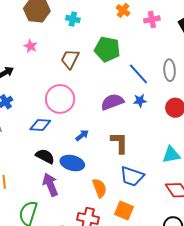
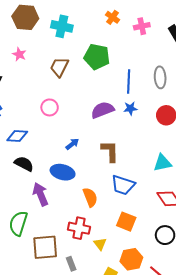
cyan cross: (73, 19) -> (62, 26), size x1.5
blue line: (138, 74) -> (129, 81), turned 45
pink circle: (60, 99) -> (50, 107), size x0.6
blue diamond: (40, 125) -> (17, 136), moved
black semicircle: (45, 156) -> (24, 164), moved
orange square: (124, 210) -> (126, 222), moved

